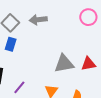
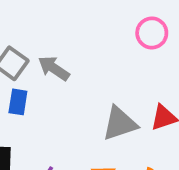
gray arrow: (38, 20) -> (54, 68), moved, turned 48

